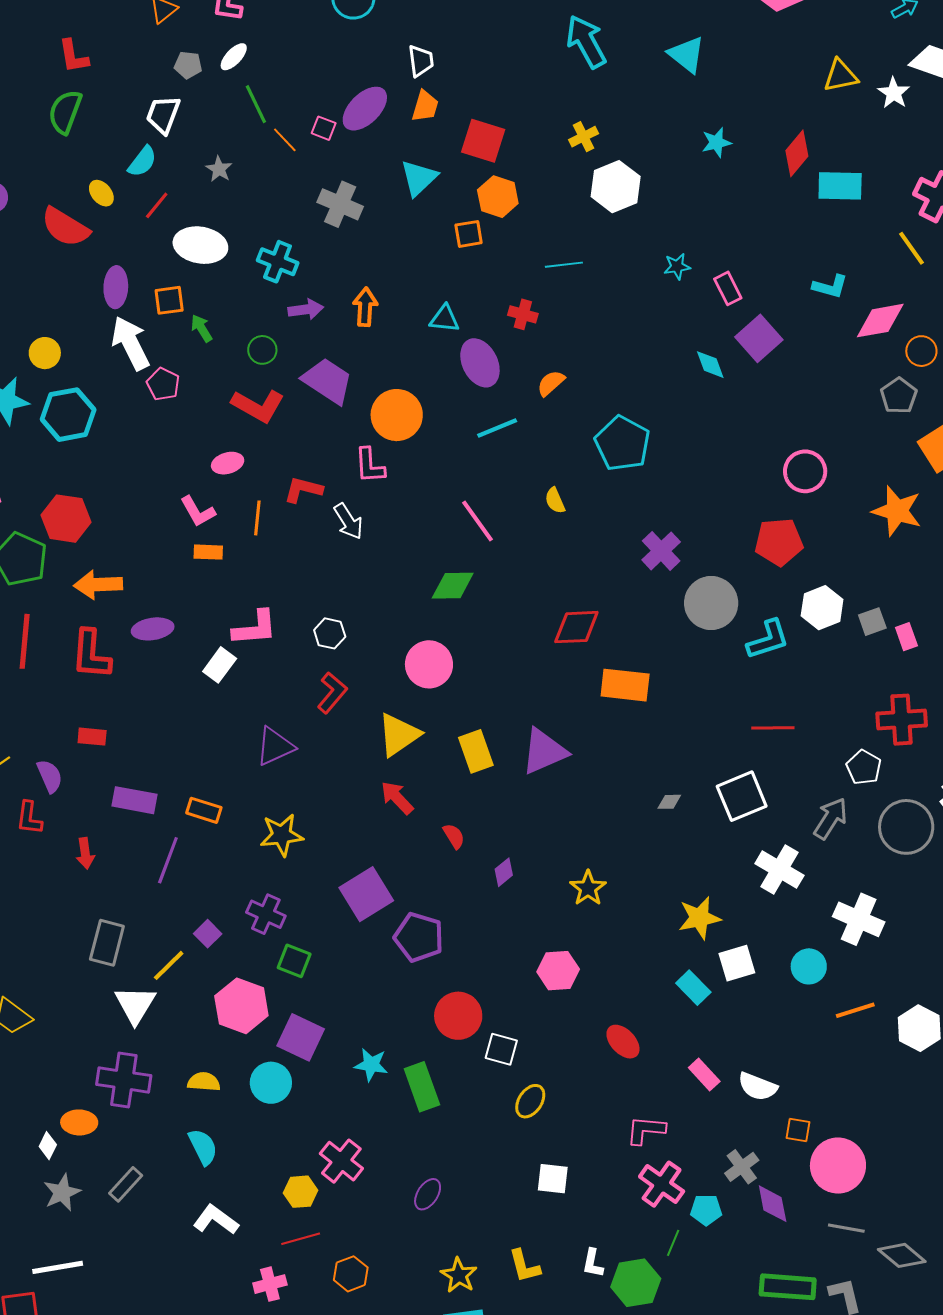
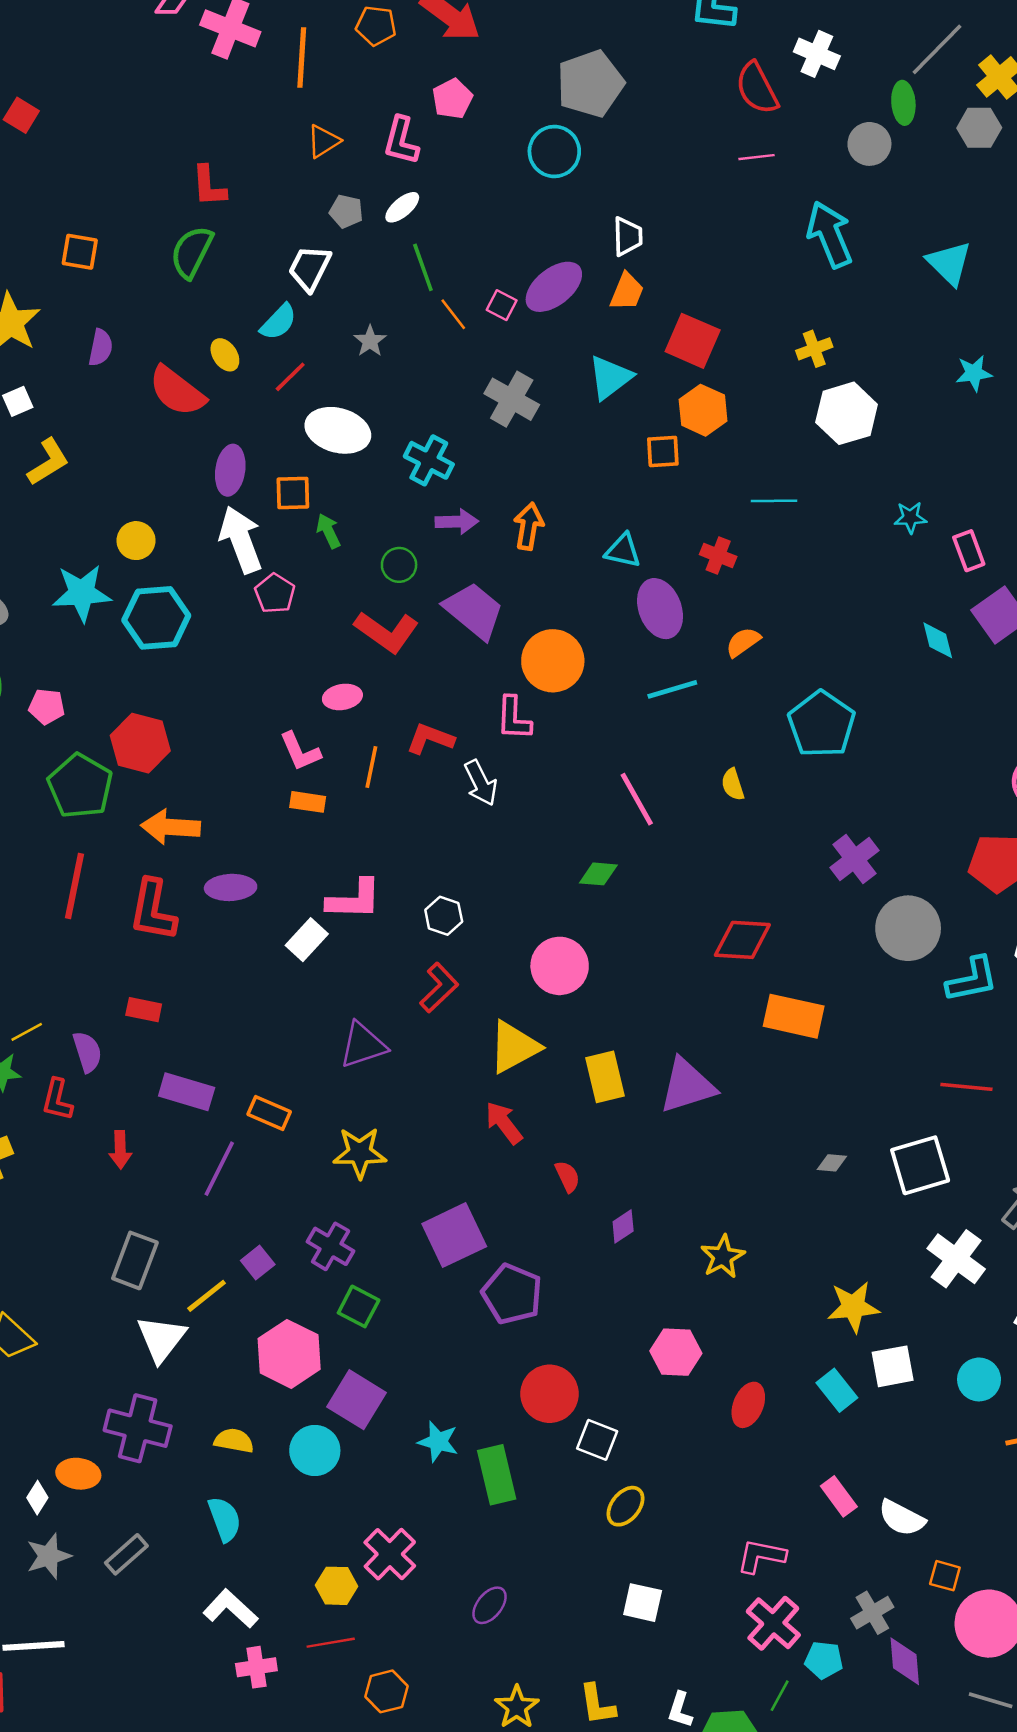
green diamond: (453, 586) -> (598, 874), size x0.7
red ellipse: (623, 1042) -> (748, 1405), moved, turned 60
pink cross: (270, 1284) -> (256, 1667), moved

